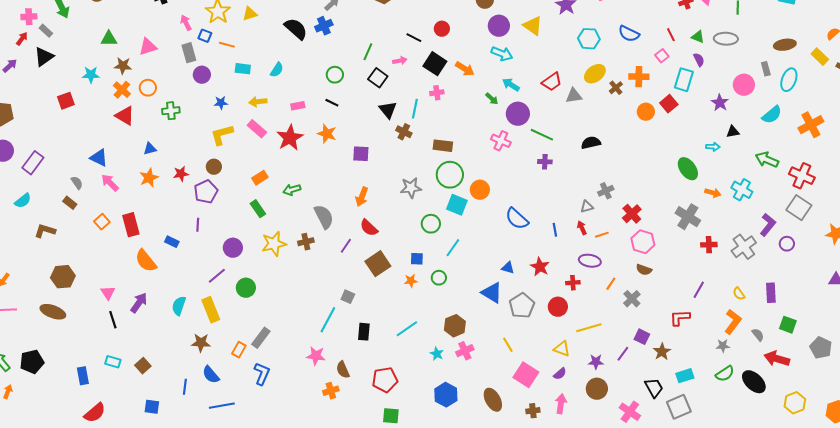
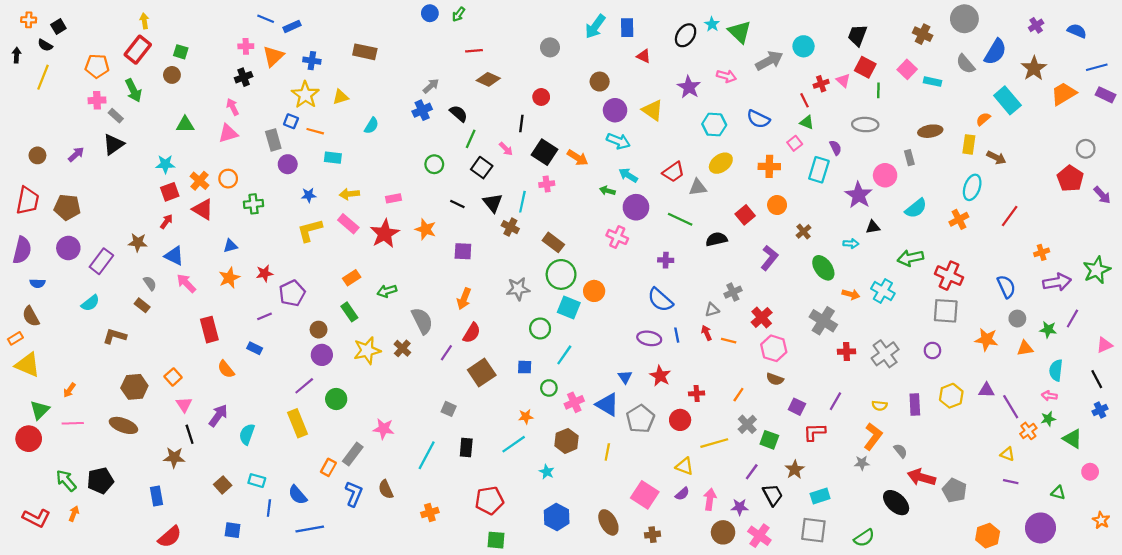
pink arrow: (186, 23) -> (233, 107), moved
black semicircle: (296, 29) -> (459, 114), moved, size x0.7
red circle: (442, 29) -> (541, 97), moved
red line: (671, 35) -> (805, 100), moved
green triangle: (698, 37) -> (807, 122), moved
black line: (414, 38) -> (521, 123), turned 70
red arrow: (22, 39) -> (166, 222), moved
yellow rectangle: (820, 57) -> (969, 144), turned 54
pink arrow: (400, 61) -> (506, 149), turned 56
brown star: (123, 66) -> (138, 242), moved
cyan semicircle: (277, 70) -> (371, 126), moved
cyan ellipse: (789, 80) -> (972, 187), moved
brown cross: (616, 88) -> (804, 231), moved
green arrow: (492, 99) -> (607, 191), turned 152
red square: (66, 101) -> (170, 192), moved
black line: (332, 103) -> (457, 204), moved
purple star: (720, 103) -> (859, 195), size x1.4
red square: (669, 104) -> (745, 215), moved
orange cross: (811, 125) -> (959, 219), size x0.7
green line: (542, 135) -> (680, 219), moved
brown rectangle: (443, 146) -> (553, 242), turned 30
green arrow: (767, 160) -> (910, 258), turned -35
brown circle: (214, 167) -> (319, 330), moved
gray square: (799, 208) -> (946, 311), turned -30
blue semicircle: (517, 219) -> (660, 300), moved
orange square: (102, 222) -> (173, 377), moved
purple line: (198, 225) -> (265, 316), moved, turned 64
purple L-shape: (768, 225) -> (769, 258), moved
red semicircle: (369, 228) -> (472, 333), turned -102
orange line: (602, 235) -> (729, 341), turned 32
brown cross: (306, 242) -> (402, 348), turned -35
orange semicircle: (146, 261) -> (226, 369), size x0.7
purple ellipse: (590, 261) -> (649, 338), moved
blue triangle: (508, 268) -> (625, 377), turned 40
orange star: (411, 281) -> (526, 417), moved
yellow semicircle: (739, 294) -> (880, 406), turned -48
gray cross: (632, 299) -> (747, 424), moved
cyan semicircle: (179, 306) -> (247, 434), moved
cyan line: (328, 320) -> (427, 455), moved
green square: (788, 325) -> (769, 440), moved
purple square: (642, 337) -> (797, 407), moved
brown star: (201, 343) -> (174, 457), moved
yellow line: (508, 345) -> (607, 452), moved, turned 42
gray pentagon: (821, 348) -> (955, 490), moved
pink cross: (465, 351) -> (574, 402), moved
pink star: (316, 356) -> (384, 429), moved
cyan rectangle: (113, 362) -> (257, 481), moved
purple star: (596, 362) -> (740, 507), moved
brown semicircle: (343, 370) -> (386, 489), moved
green semicircle: (725, 374) -> (864, 538), moved
black trapezoid: (654, 388) -> (773, 495), moved
brown circle: (597, 389) -> (723, 532), moved
yellow hexagon: (795, 403) -> (951, 396), moved
pink arrow: (561, 404) -> (710, 499), moved
gray square: (679, 407) -> (813, 530), turned 30

